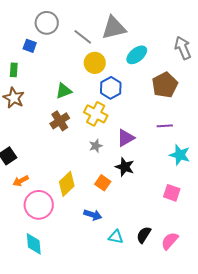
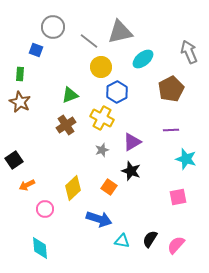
pink square: (172, 193) -> (178, 197), turned -30
pink circle: (39, 205) -> (45, 209), size x0.6
blue arrow: (93, 215) -> (99, 219), size x1.4

